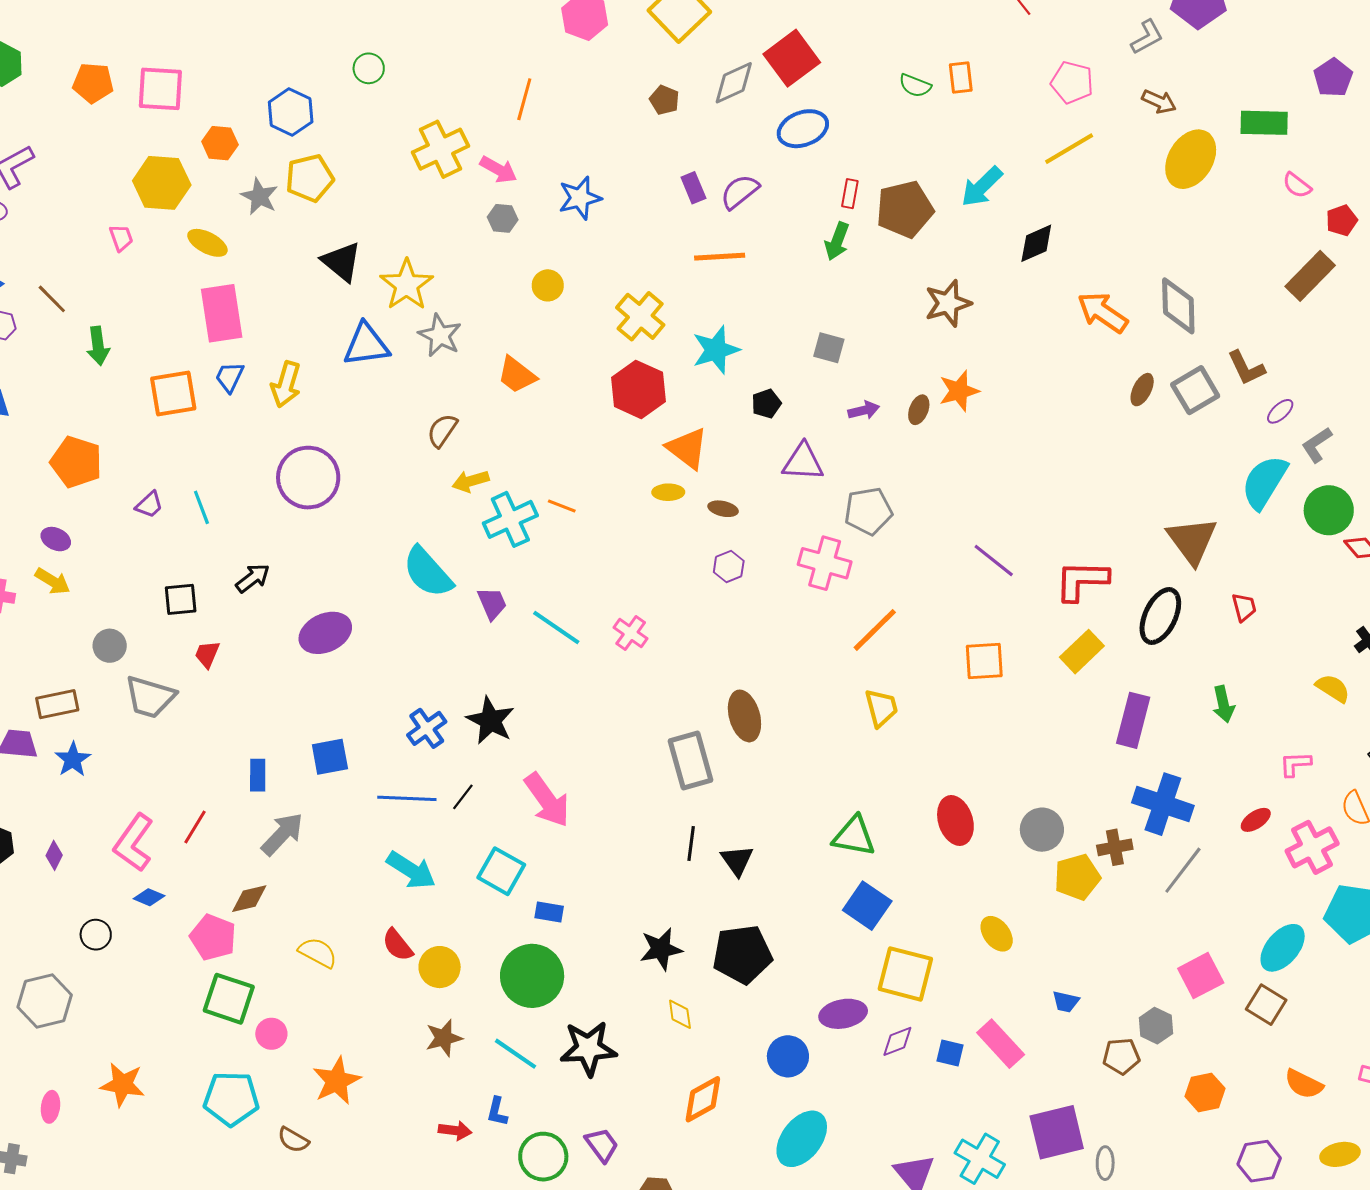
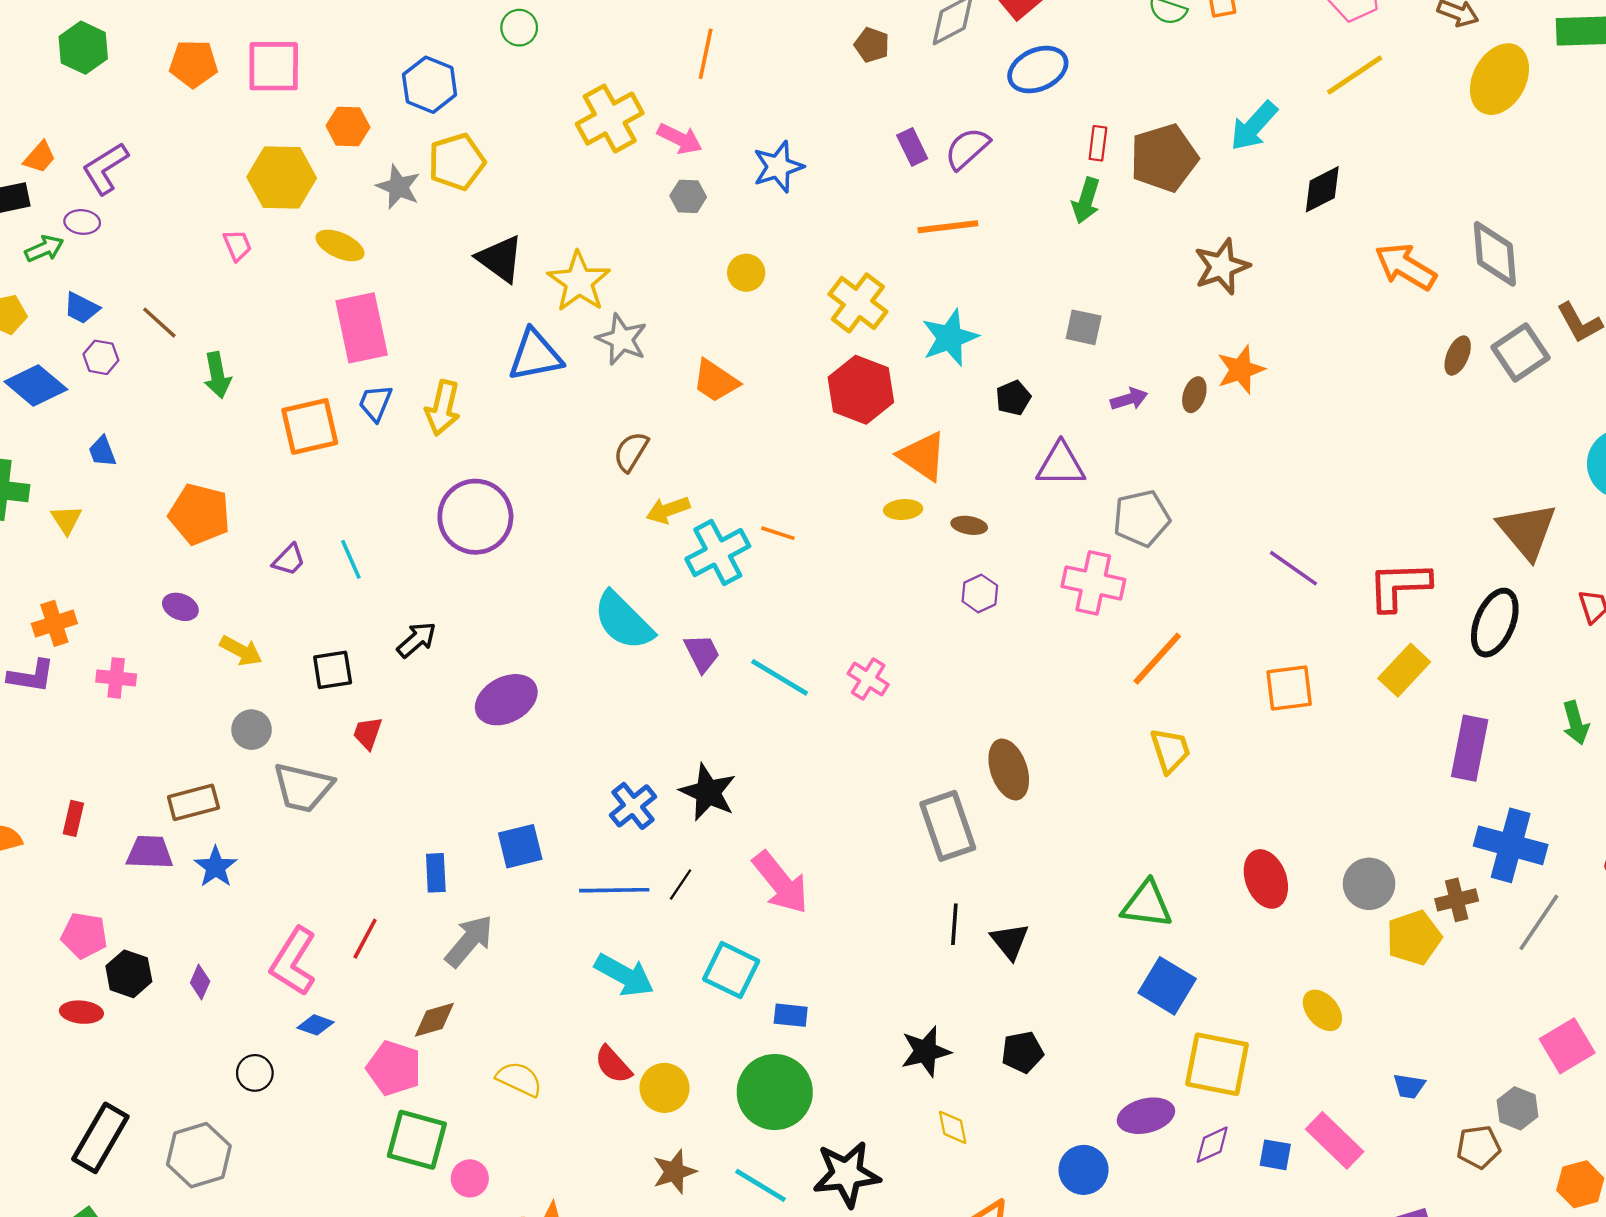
yellow arrow: (53, 581) -> (241, 651), moved
black pentagon: (742, 954) -> (1022, 1052), size x0.6

